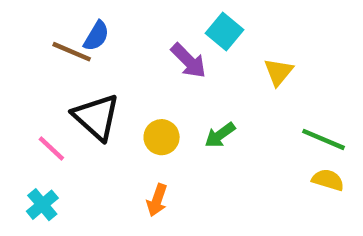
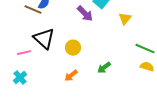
green arrow: (220, 135) -> (104, 68), moved
pink line: (51, 148) -> (24, 53), turned -56
orange arrow: (157, 200) -> (71, 76), turned 32

